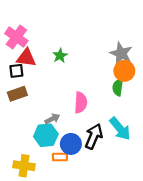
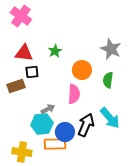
pink cross: (16, 37) -> (21, 16), moved
black square: (16, 71) -> (32, 72), moved
orange circle: (124, 71) -> (82, 70), moved
orange rectangle: (60, 157) -> (55, 144), size x1.5

